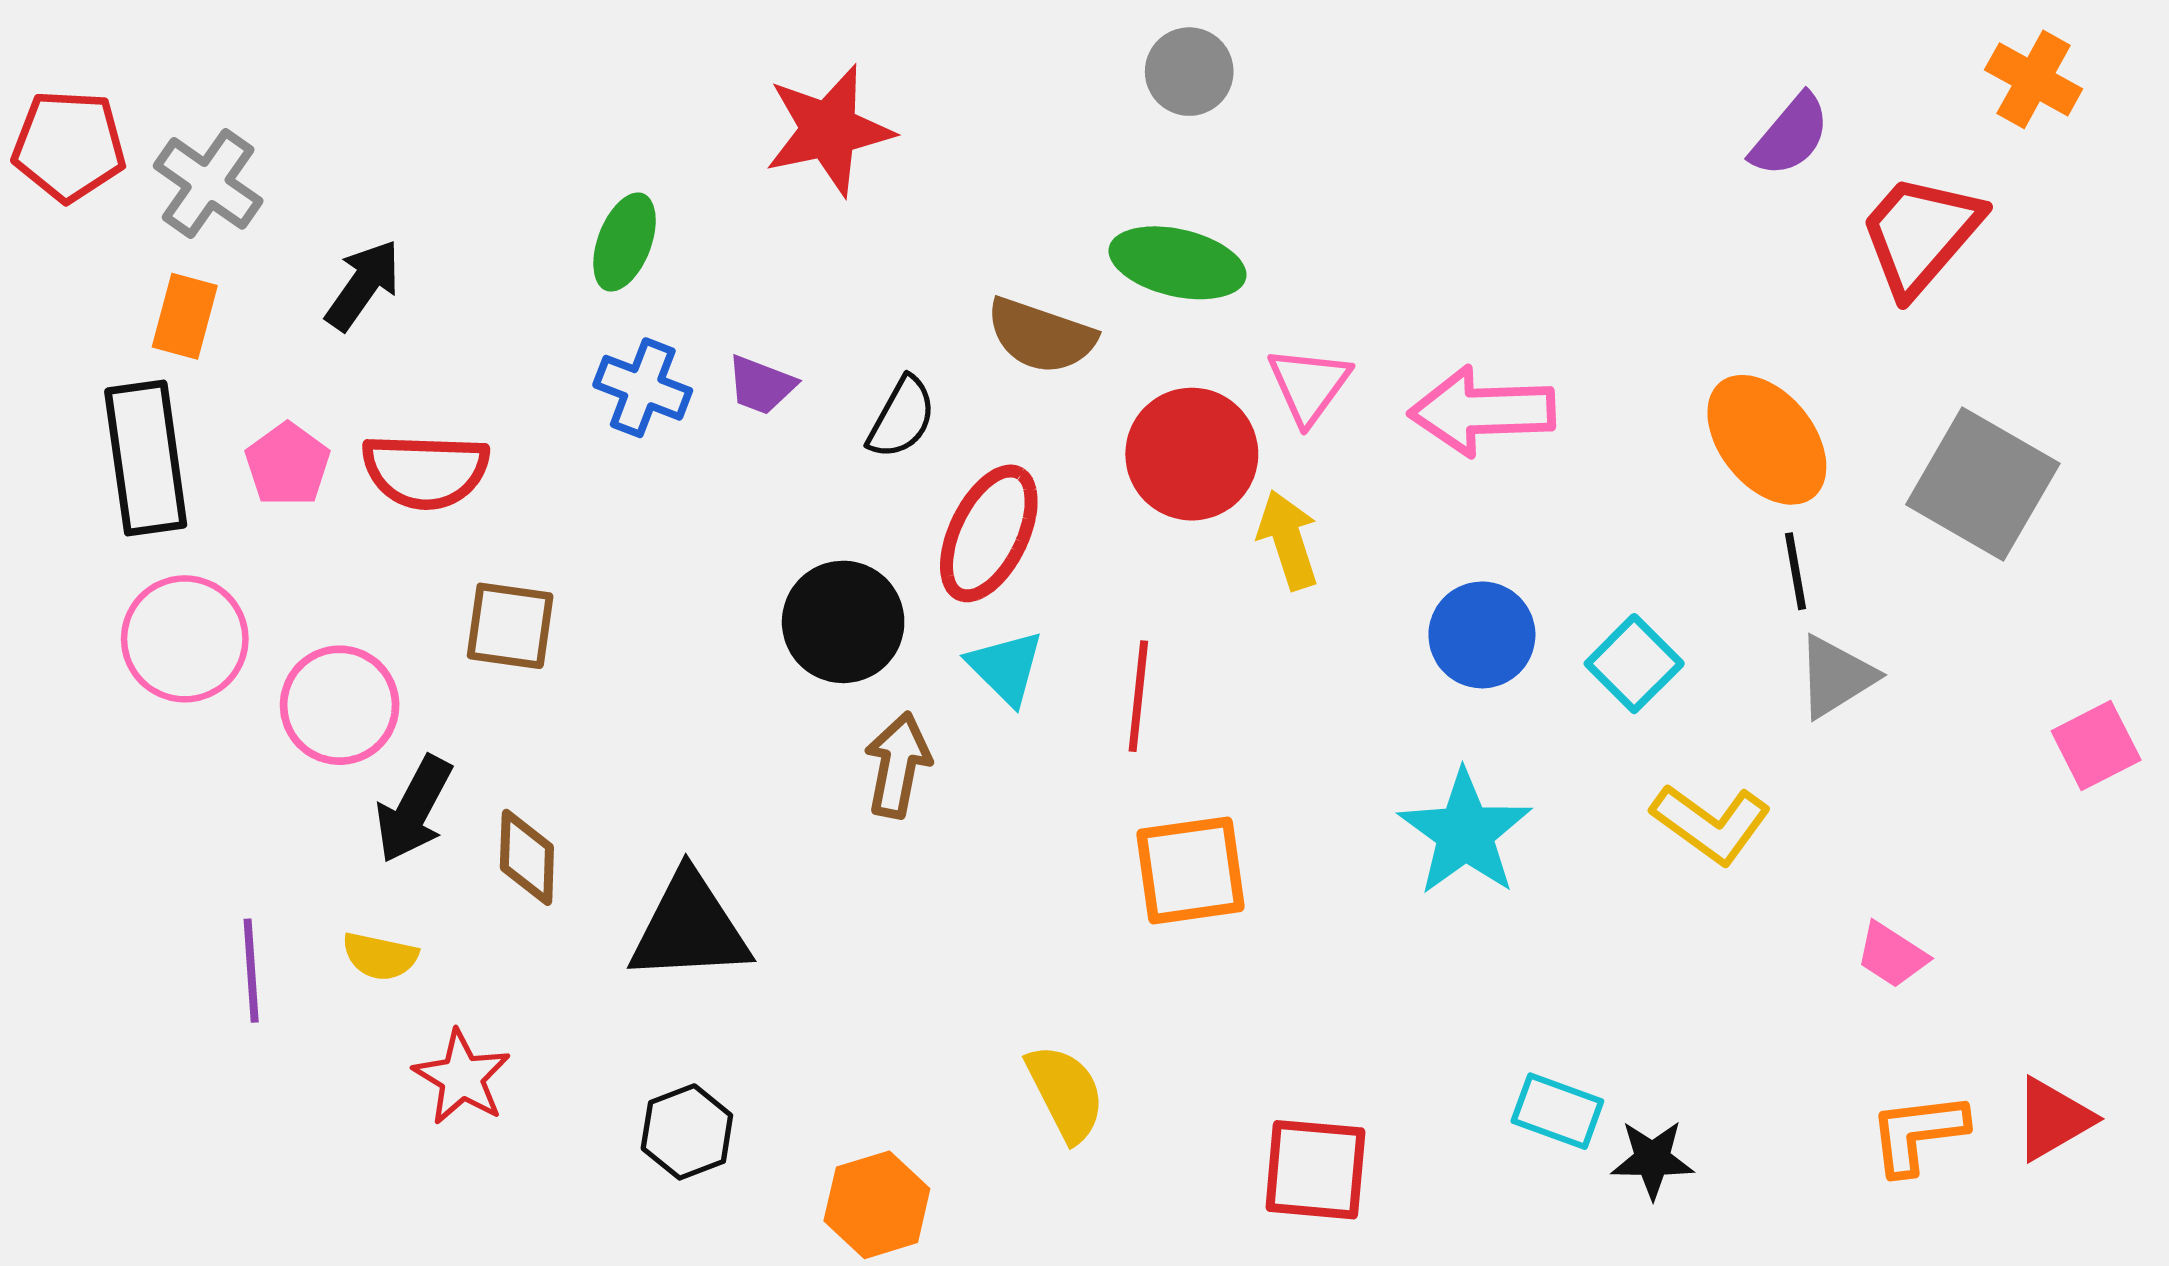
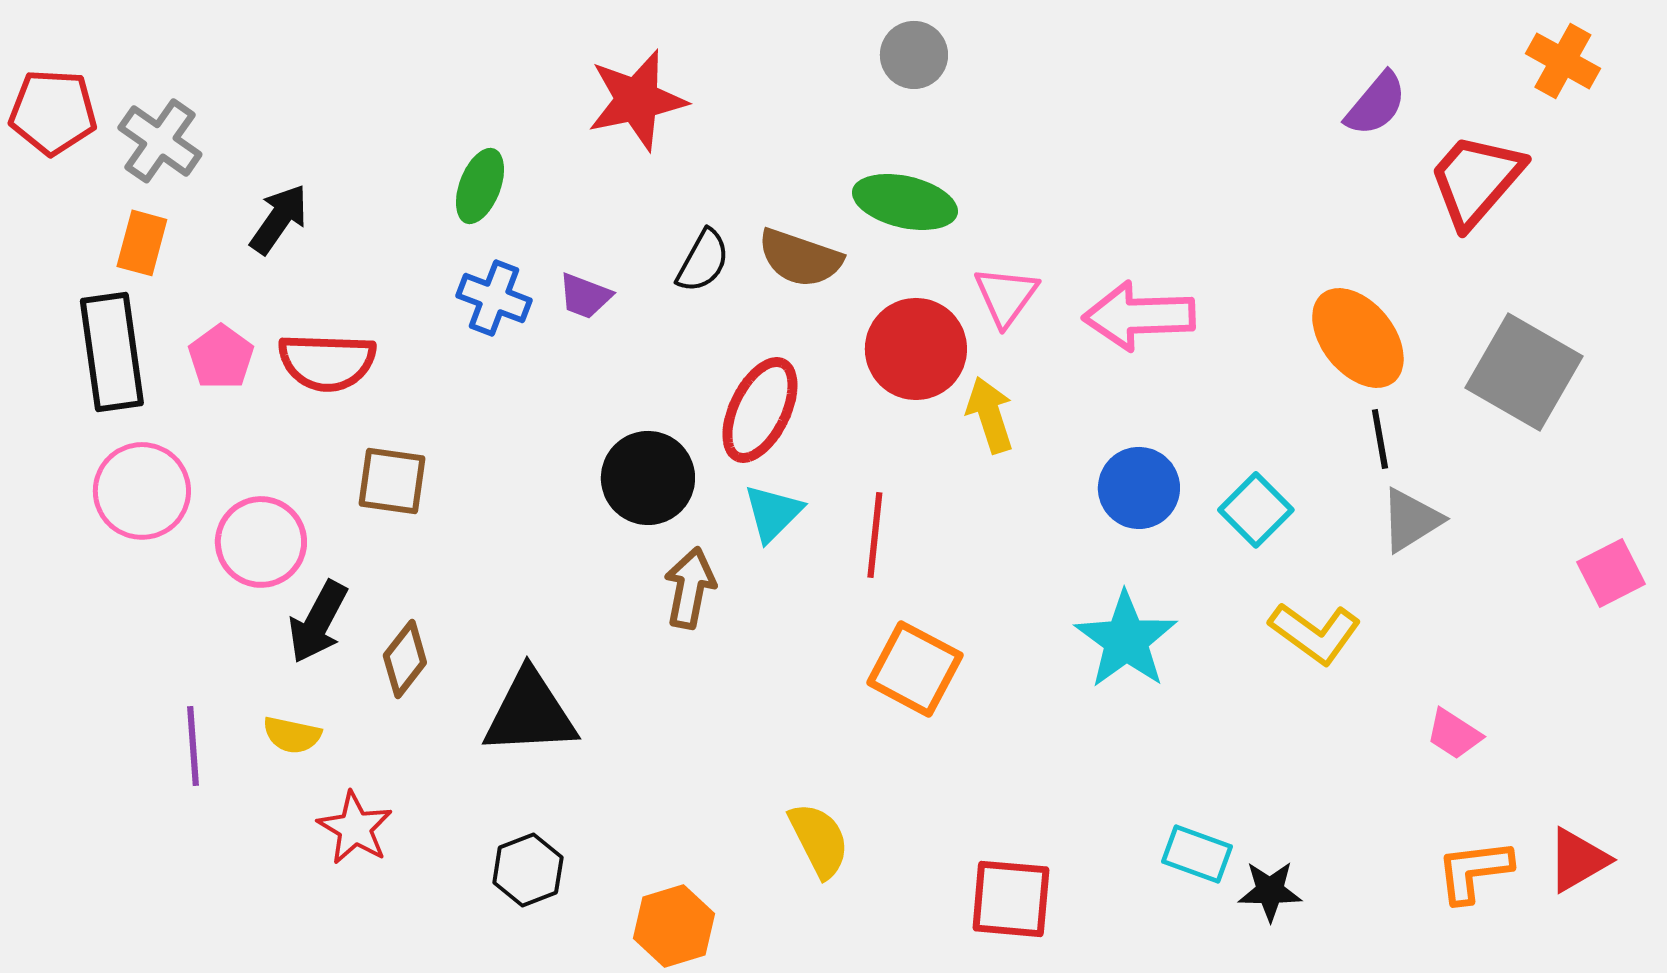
black semicircle: (902, 418) -> (703, 261), moved
cyan triangle: (1006, 667) -> (773, 513), turned 30
brown diamond: (527, 857) -> (405, 659), turned 36
orange square: (1191, 870) -> (915, 669), turned 36

